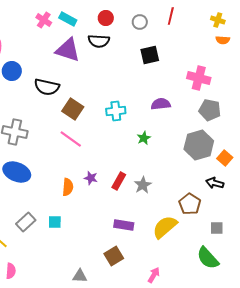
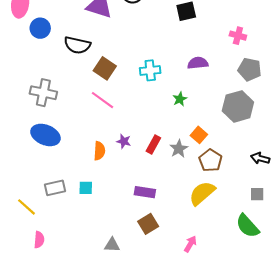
pink cross: (199, 78) -> (238, 36), size x0.7
orange square: (225, 158) -> (199, 135), moved
black arrow: (215, 183) -> (260, 158), moved
brown pentagon: (190, 204) -> (210, 160), moved
gray rectangle: (26, 222) -> (55, 188), turned 30
purple rectangle: (124, 225) -> (145, 192), moved

